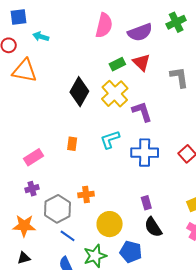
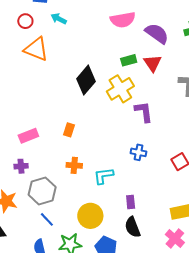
pink semicircle: (104, 25) -> (123, 20), turned 55
purple semicircle: (140, 32) -> (157, 33), turned -135
cyan L-shape: (110, 139) -> (104, 176), moved
blue cross: (145, 153) -> (138, 152), size x0.6
orange cross: (86, 195) -> (74, 165), moved

